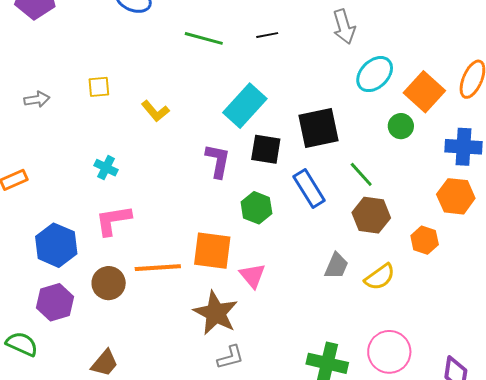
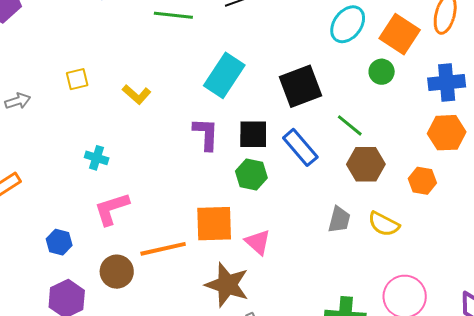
black square: (266, 149) -> (253, 134), moved
blue hexagon: (56, 245) -> (59, 242), size x0.6
yellow semicircle: (380, 277) -> (384, 224), turned 72

